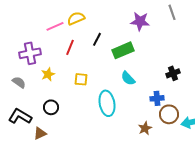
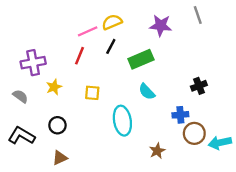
yellow semicircle: (76, 18) -> (112, 22), moved
pink line: (55, 26) -> (88, 31), moved
brown star: (145, 128) -> (157, 151), moved
brown triangle: (40, 133) -> (60, 158), moved

